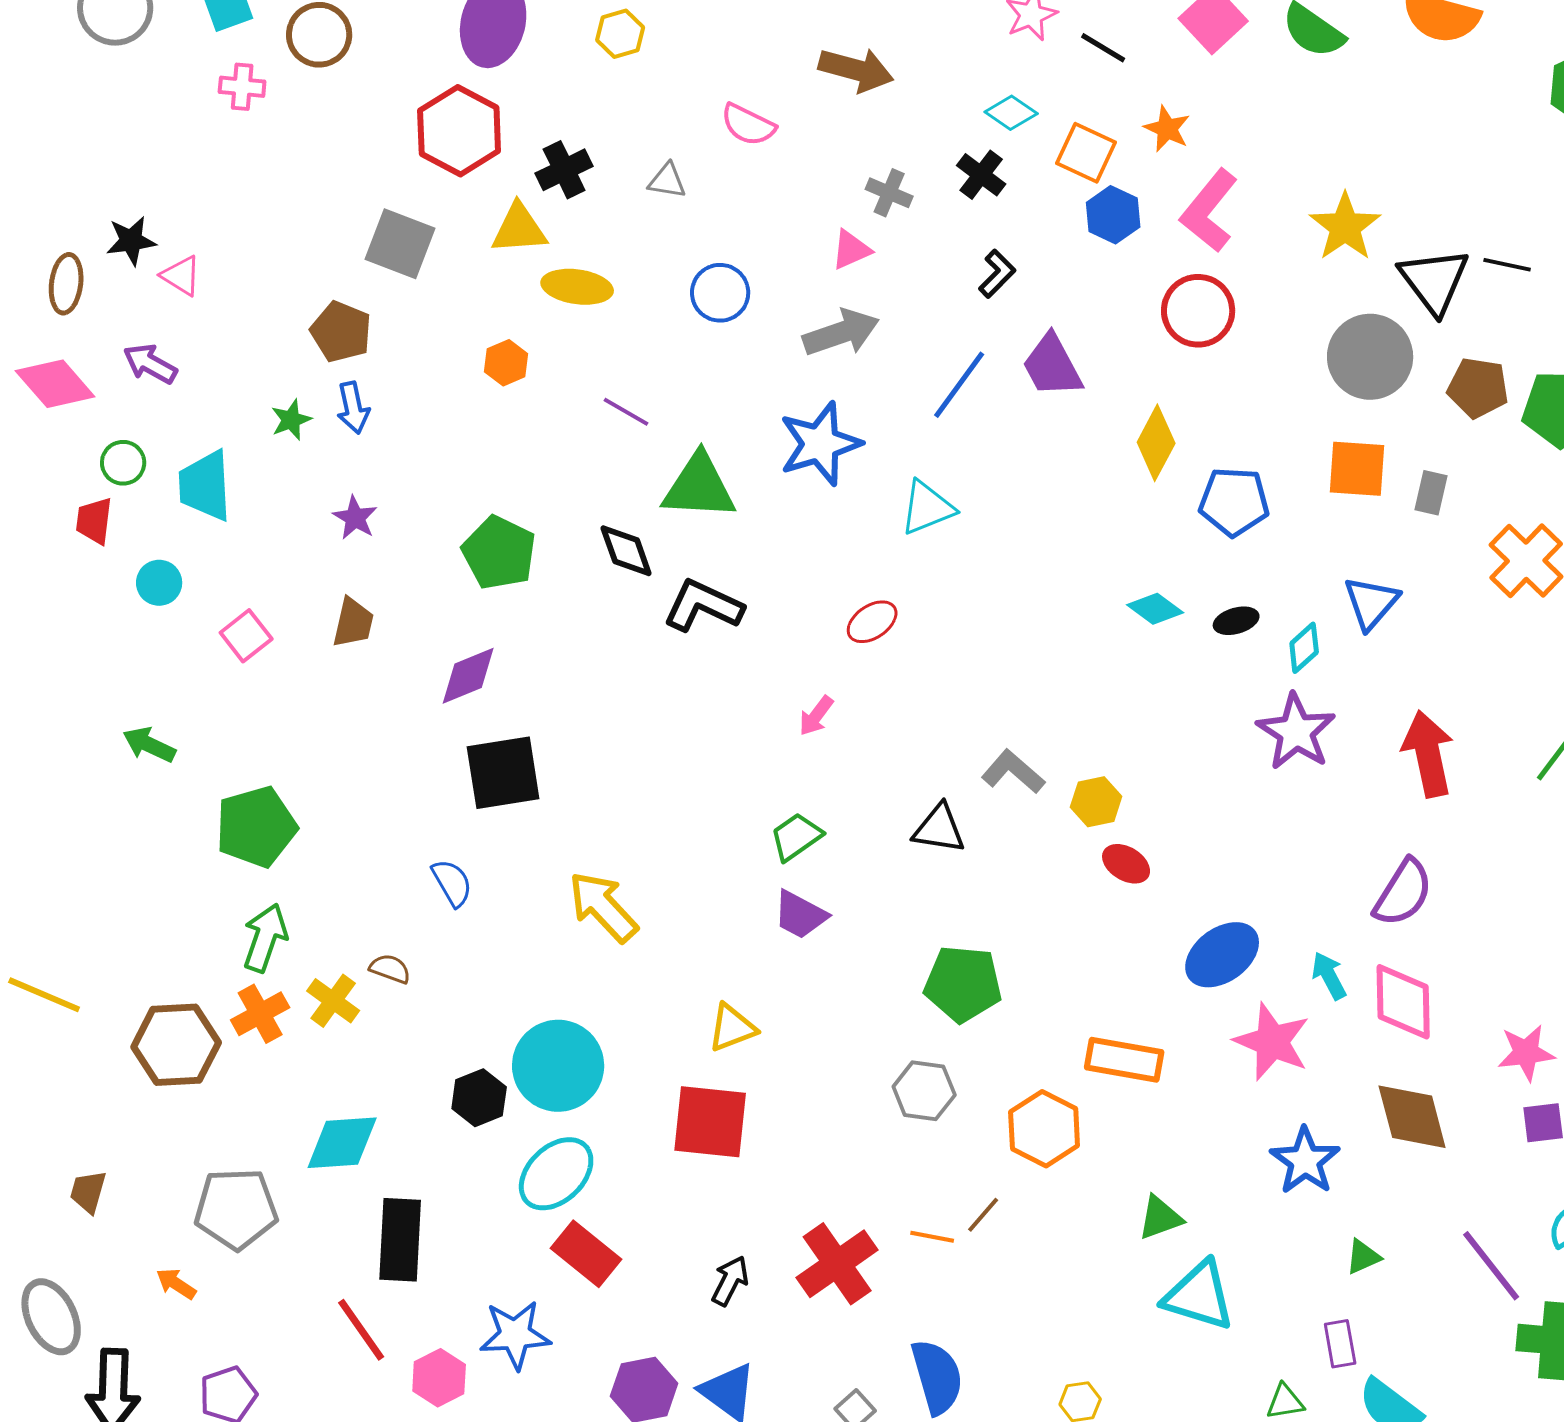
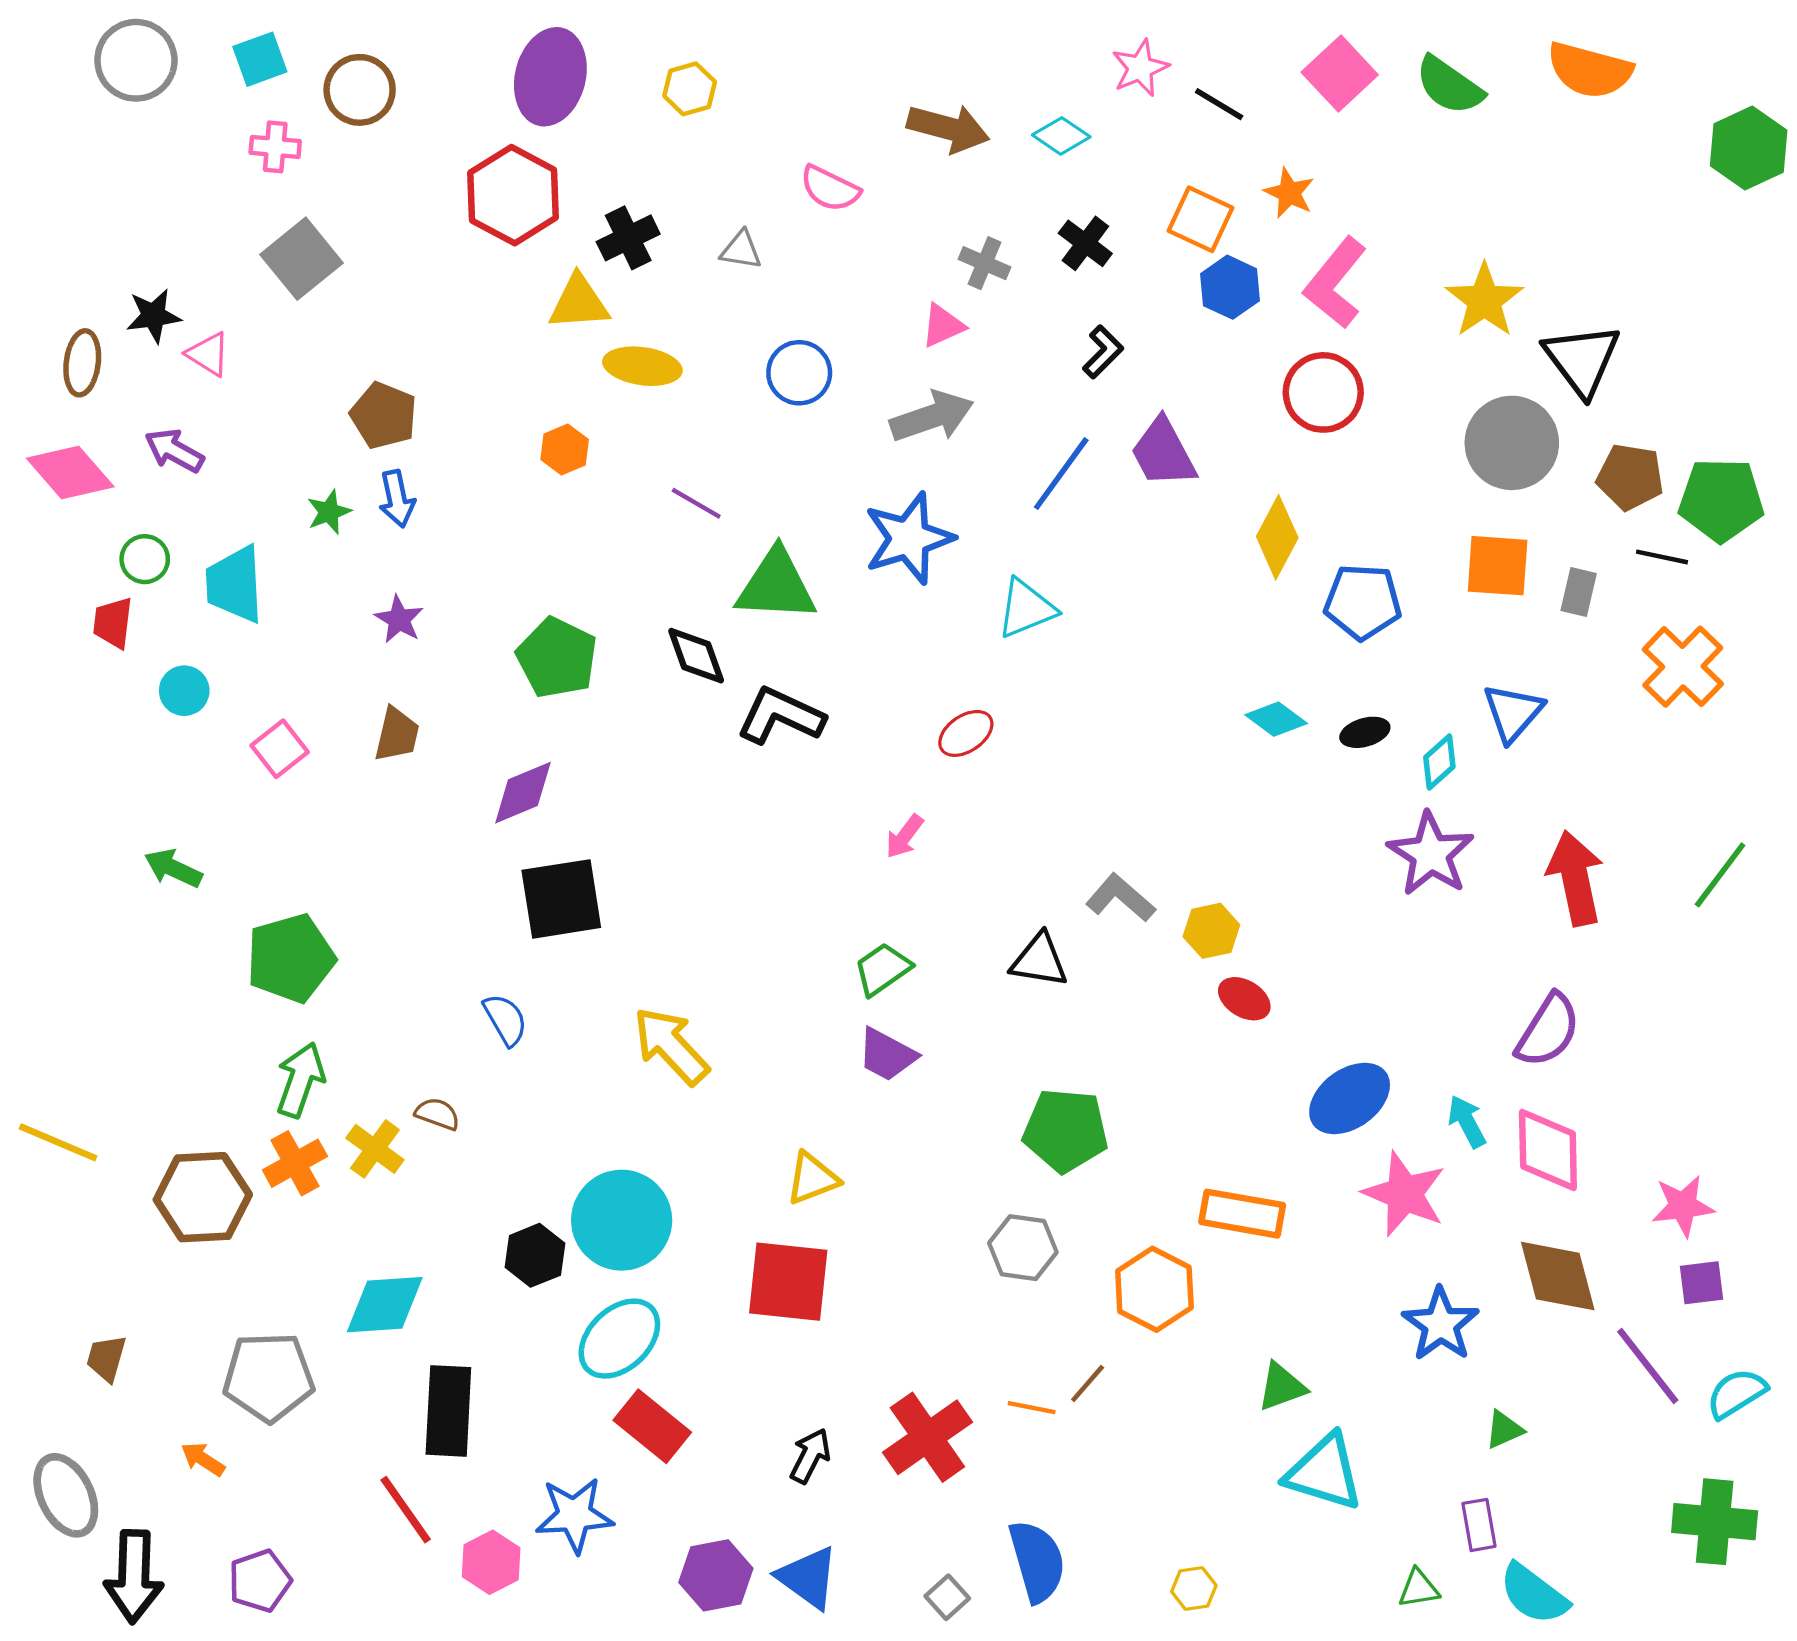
cyan diamond: (1011, 113) -> (1061, 136), moved
gray square: (400, 244) -> (301, 259), moved, turned 30
black line: (1507, 265) -> (1662, 557), moved
purple line: (1491, 1266) -> (1648, 1366), moved

